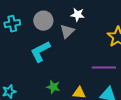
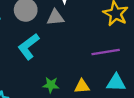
gray triangle: (67, 31) -> (55, 18), turned 49

